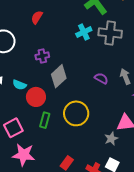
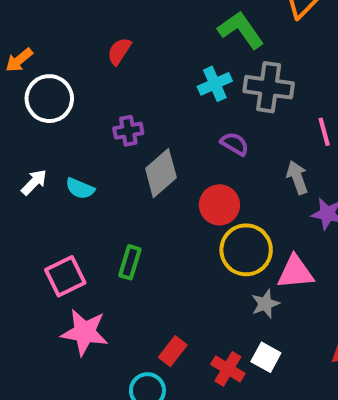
purple semicircle: (101, 78) -> (235, 144), moved
red circle: (36, 97) -> (219, 205), moved
yellow circle: (76, 113) -> (246, 250), moved

